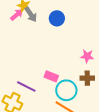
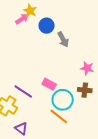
gray arrow: (31, 15) -> (63, 39), moved
blue circle: (57, 18) -> (47, 26), moved

